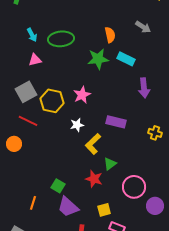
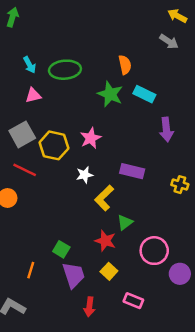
gray arrow: (143, 27) -> (169, 42), moved
green star: (98, 59) -> (110, 94), turned 30
purple trapezoid: (68, 207) -> (74, 275), turned -150
yellow square: (104, 210) -> (109, 271), moved, turned -32

